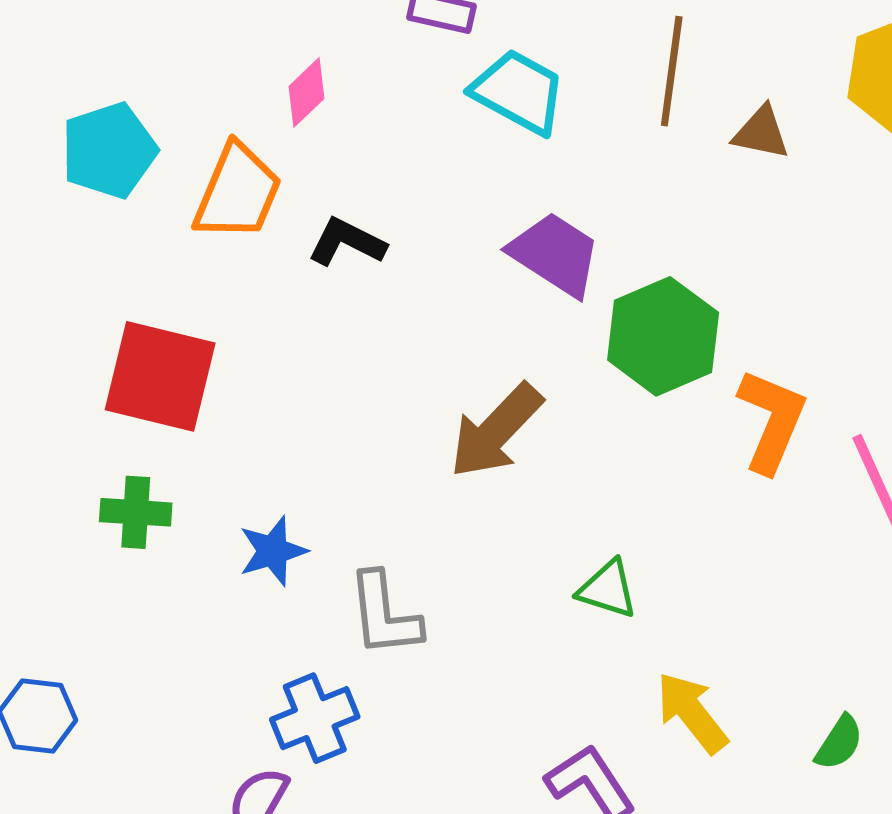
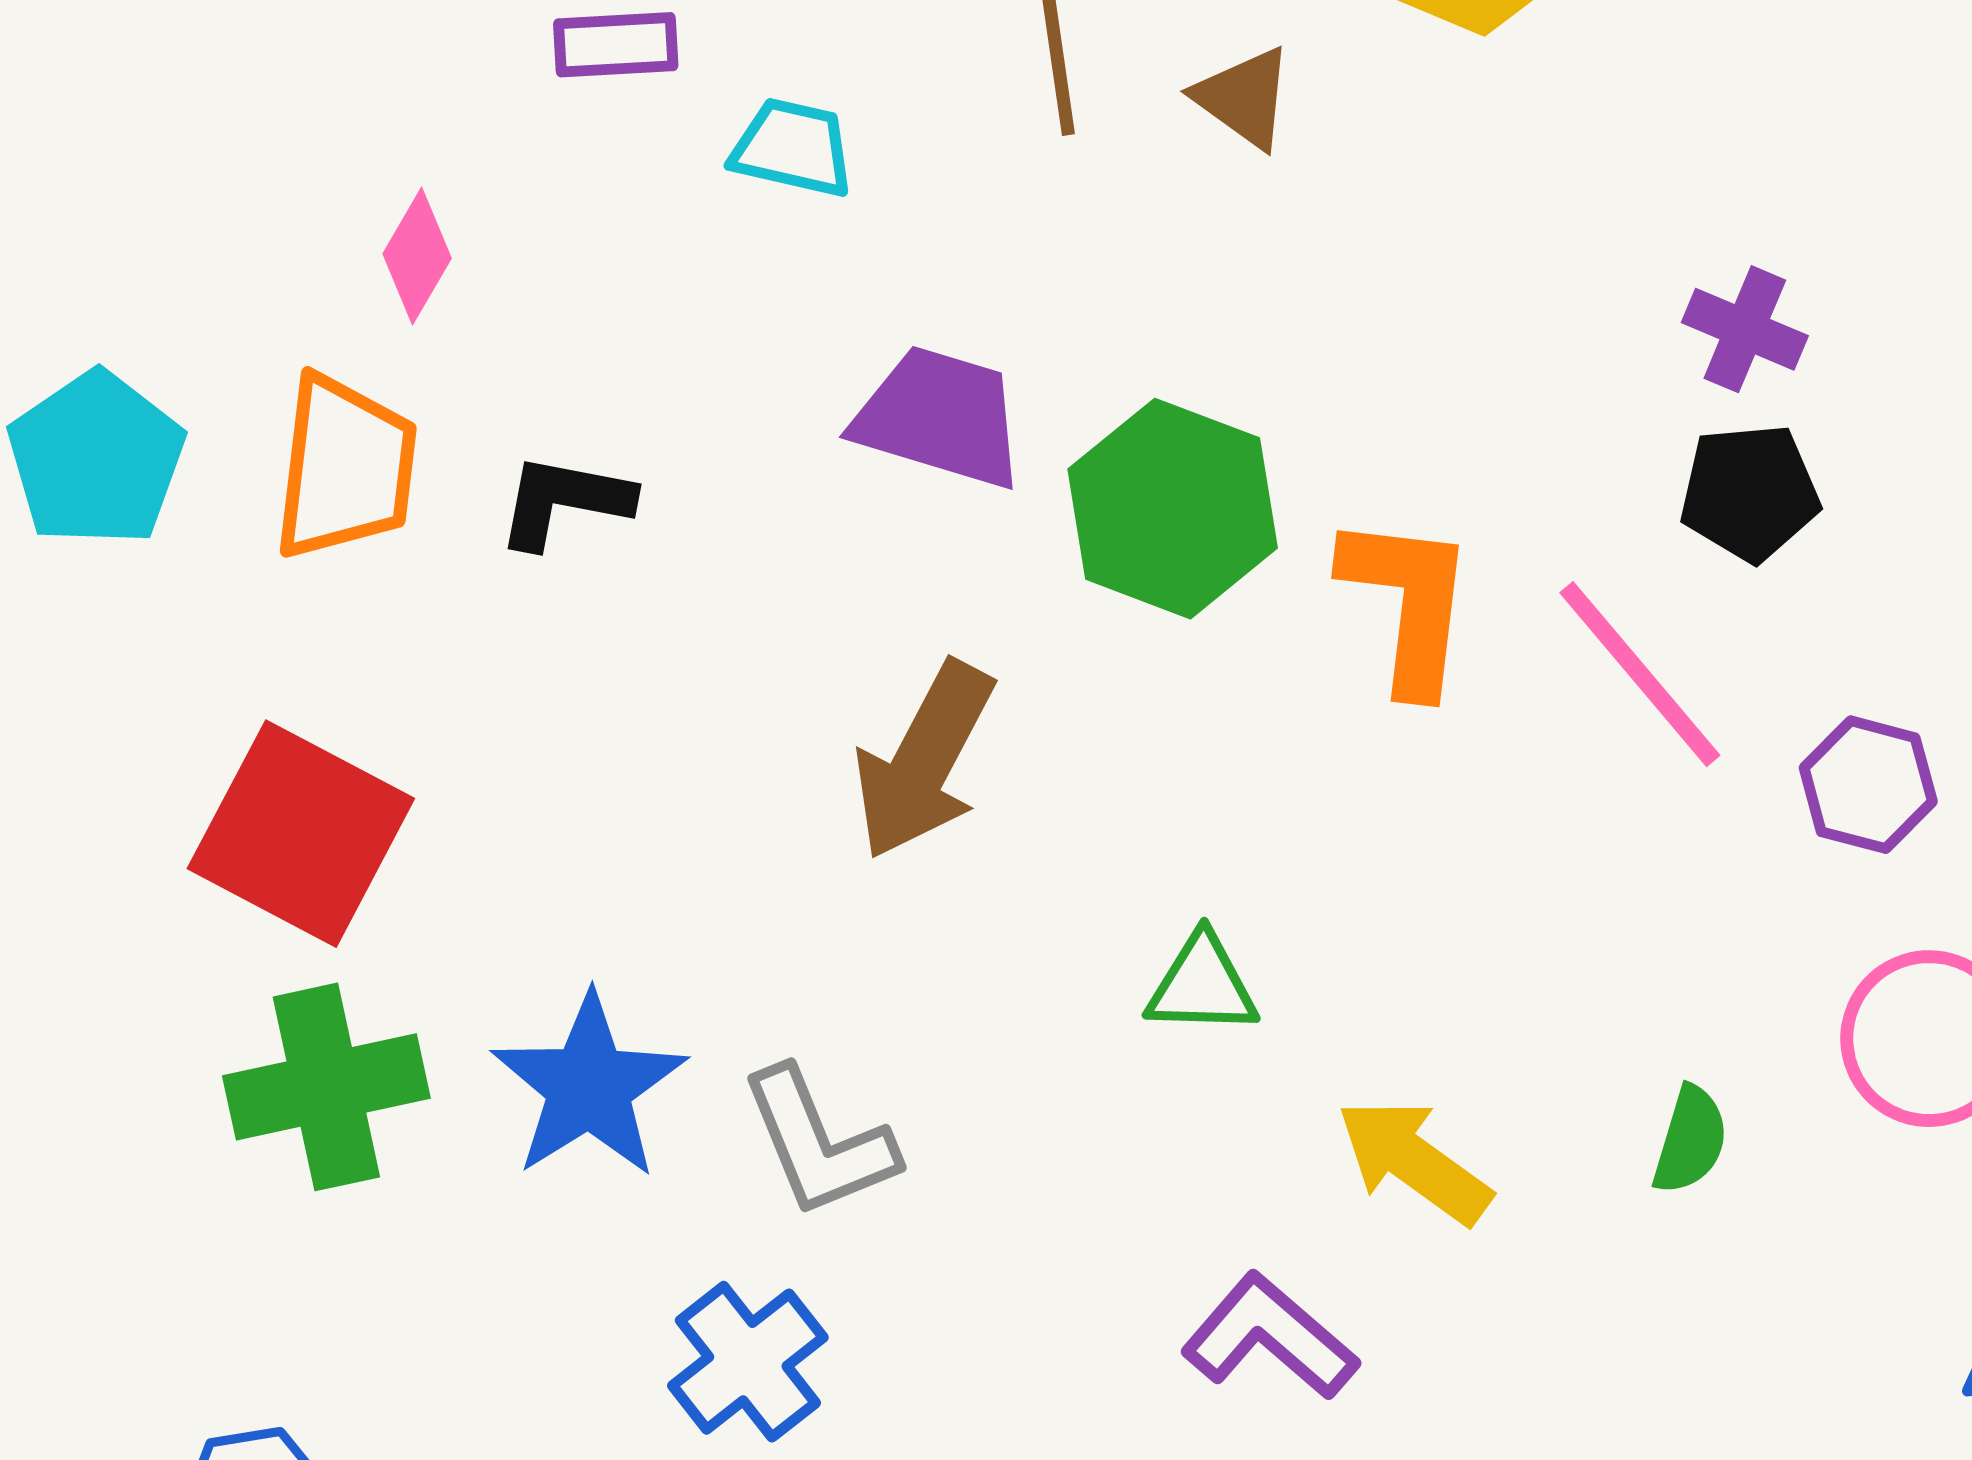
cyan trapezoid: (519, 92) -> (793, 148), size x0.7
brown triangle: (761, 133) -> (1244, 98), turned 40
red square: (160, 376) -> (301, 834), turned 30
green cross: (136, 512) -> (326, 1087), size x1.5
blue star: (273, 551) -> (589, 1086), size x1.5

